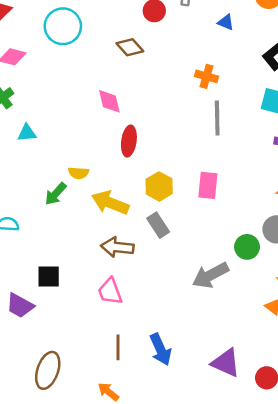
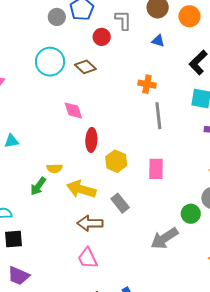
cyan circle: (63, 26) -> (50, 62), moved
yellow hexagon: (159, 186) -> (116, 161), moved
black square: (49, 277) -> (13, 239), moved

